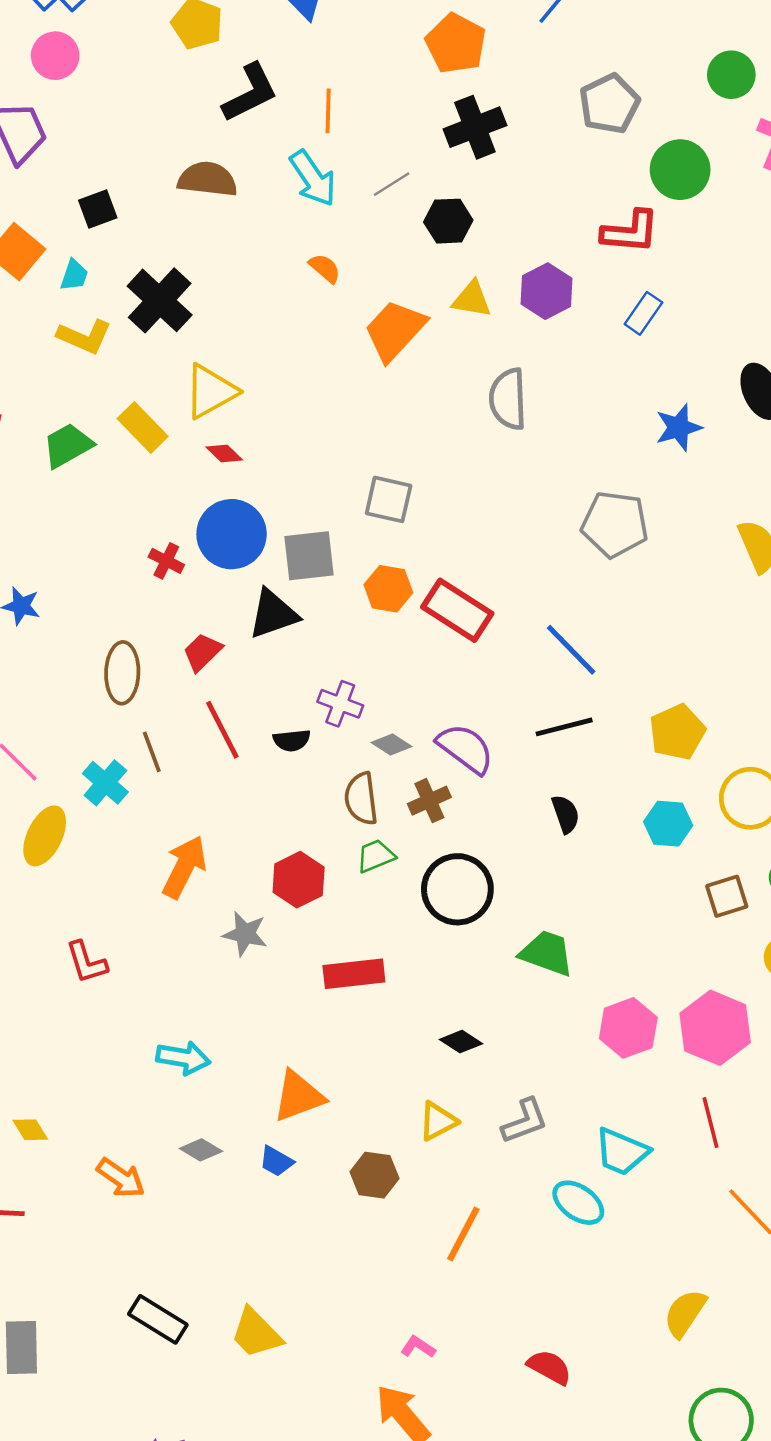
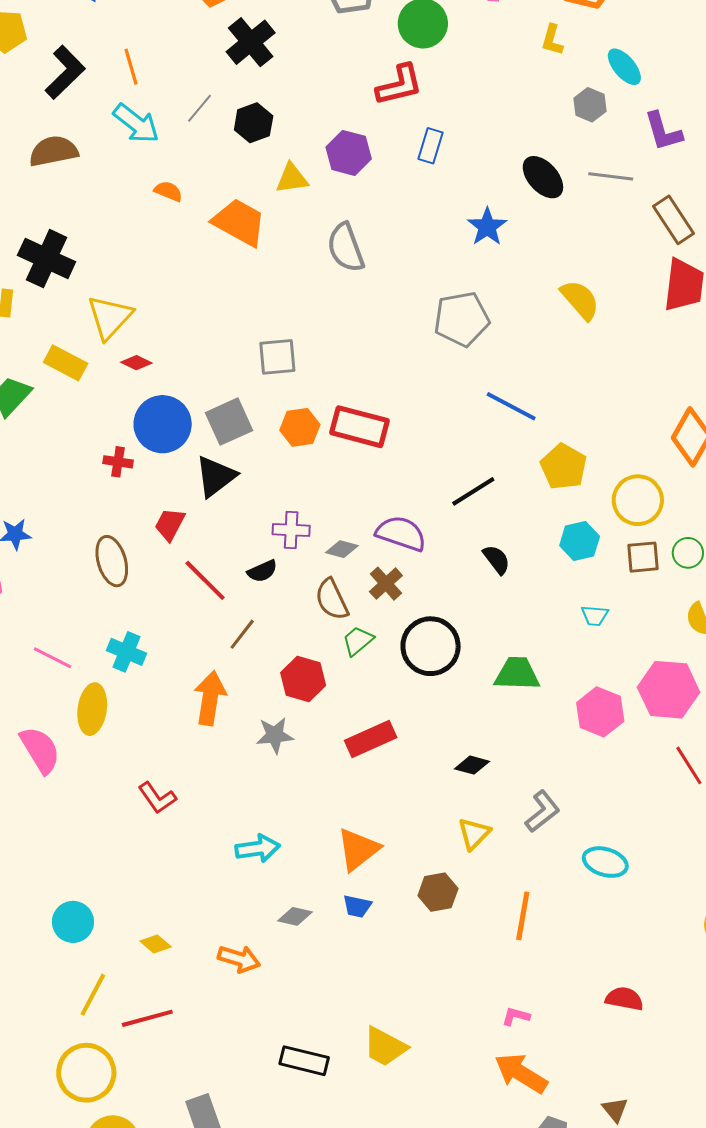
orange trapezoid: (395, 330) -> (239, 222), turned 94
blue line: (571, 650) -> (511, 406), moved
brown line: (152, 752) -> (242, 634), moved, turned 76
brown square: (727, 896) -> (643, 557), moved, turned 30
cyan trapezoid: (622, 1152) -> (595, 616), moved, size x0.6

